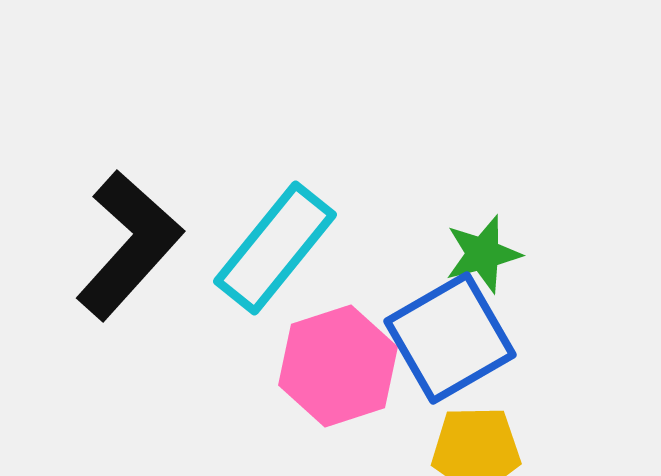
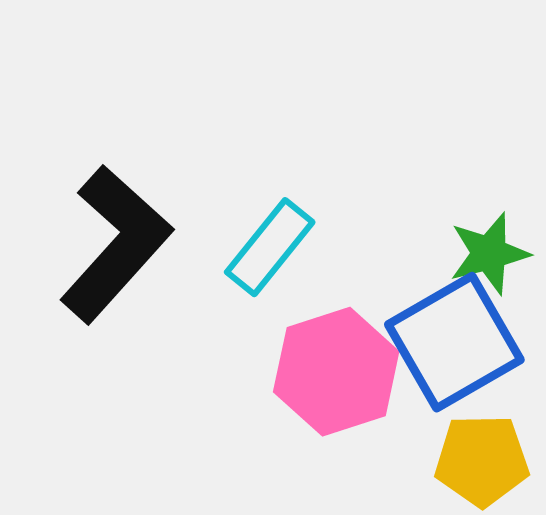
cyan rectangle: (275, 248) -> (270, 247), size x0.7

